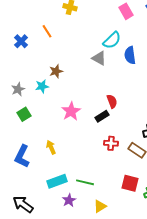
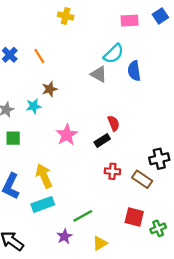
pink rectangle: (126, 11) -> (130, 21), turned -63
orange line: (47, 31) -> (39, 56), moved
green square: (24, 114) -> (13, 138), turned 32
yellow arrow: (51, 147) -> (44, 176), size x1.5
cyan rectangle: (57, 181) -> (43, 204), moved
green line: (85, 182) -> (83, 216), turned -42

